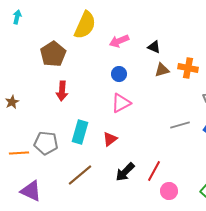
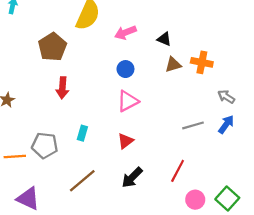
cyan rectangle: (80, 132) -> (82, 133), size x0.6
red triangle: (110, 139) -> (125, 141), moved
red line: (154, 171) -> (178, 171), moved
pink circle: (169, 191) -> (195, 200), moved

